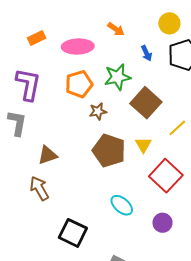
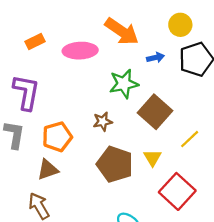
orange arrow: (116, 29) -> (122, 31), size x1.8
blue arrow: (147, 53) -> (155, 58), turned -77
orange pentagon: (79, 84) -> (57, 137), moved

